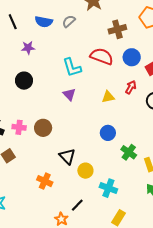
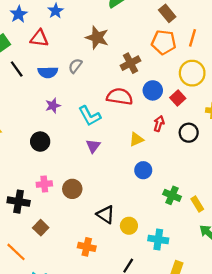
black line: (13, 22) -> (17, 69), moved
purple star: (28, 48) -> (53, 106), moved
purple triangle: (69, 94) -> (93, 146), turned 32
pink cross: (19, 127) -> (44, 184), moved
blue circle: (108, 133) -> (143, 170), moved

